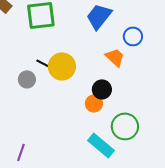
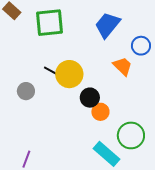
gray circle: (27, 79) -> (26, 91), moved
black circle: (102, 89) -> (90, 98), moved

